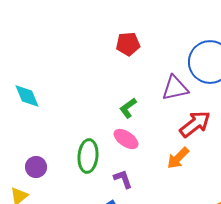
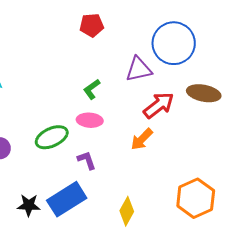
pink ellipse: (126, 139) -> (90, 120), turned -30
green ellipse: (88, 156) -> (52, 137), turned 60

